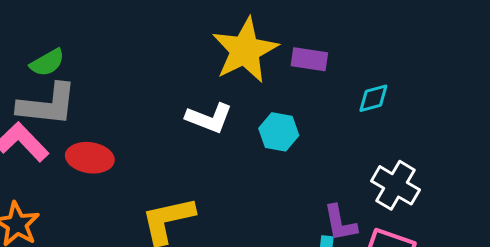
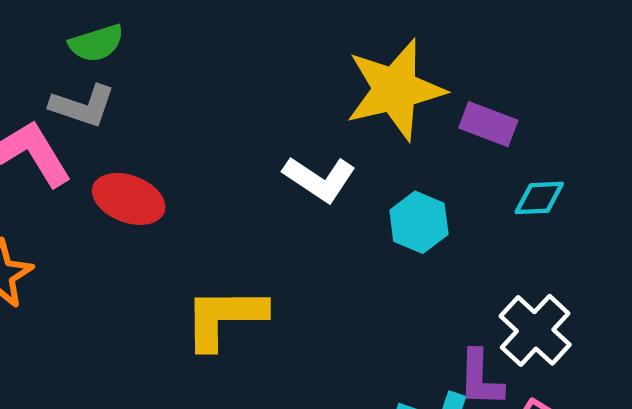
cyan diamond: (373, 98) -> (539, 198), moved
gray L-shape: (47, 105) -> (83, 106), size x0.7
white cross: (395, 185) -> (535, 330), moved

